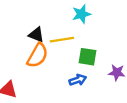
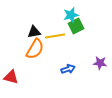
black triangle: (36, 35) -> (34, 32), turned -32
green square: (87, 57) -> (76, 26), moved, turned -35

